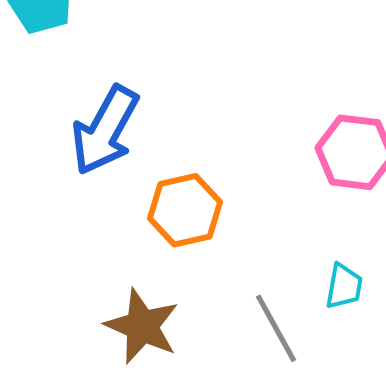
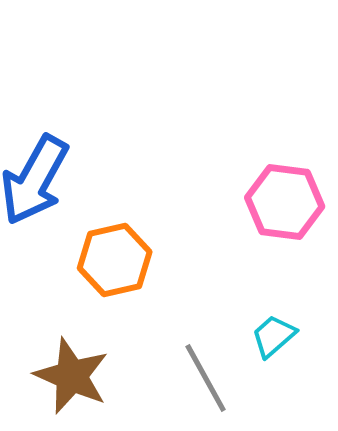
cyan trapezoid: (344, 286) -> (274, 336), turned -141

